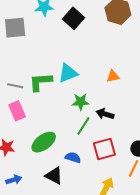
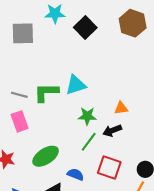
orange triangle: (113, 76) -> (121, 108), moved
black arrow: (105, 114) -> (112, 131), turned -42
red square: (104, 149) -> (109, 167), turned 30

